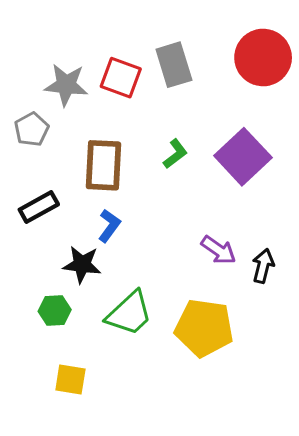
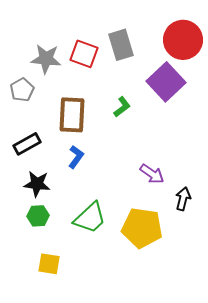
purple square: (243, 157) -> (166, 82), moved
black star: (82, 265) -> (37, 184), moved
black arrow: (263, 266) -> (183, 199), moved

